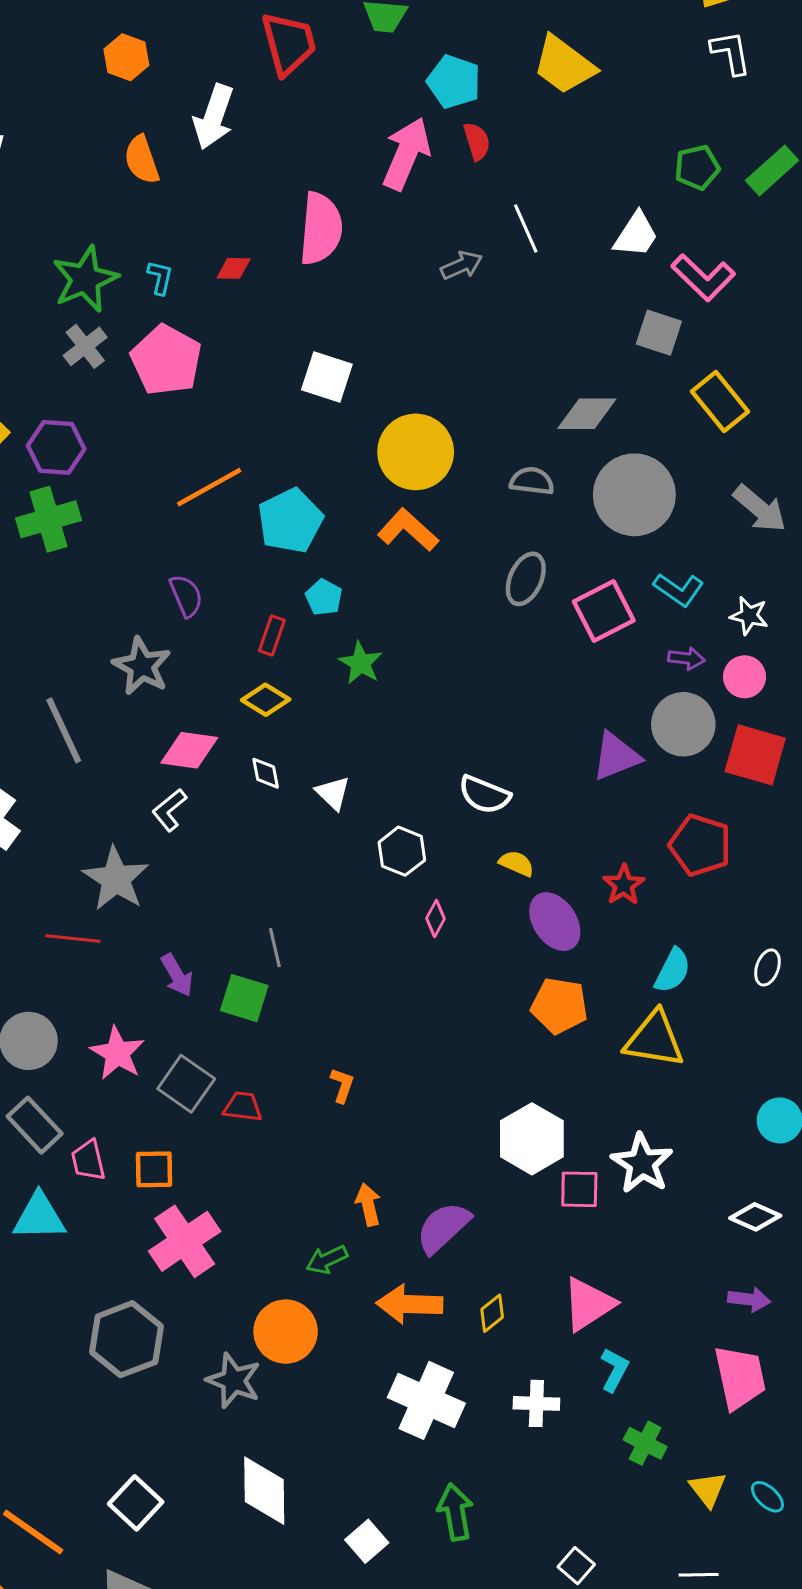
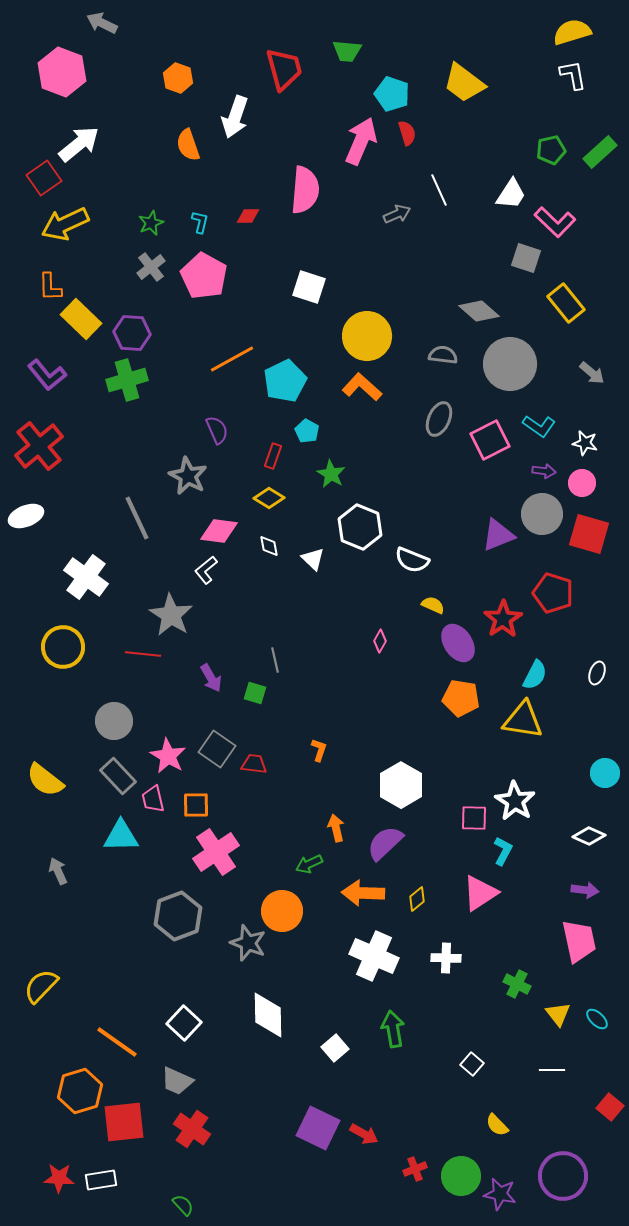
green star: (85, 279) -> (151, 223), size x0.6
gray diamond: (587, 414) -> (479, 311), turned 42
gray arrow: (760, 509) -> (592, 373), size x0.7
white hexagon: (402, 851) -> (360, 527), moved, size x1.4
red star: (624, 885) -> (503, 619), size x1.4
green square: (244, 998) -> (255, 693), size x0.7
pink star: (117, 1053) -> (168, 756), moved
white hexagon: (532, 1139) -> (401, 785), moved
cyan L-shape: (614, 1370) -> (503, 851), moved

